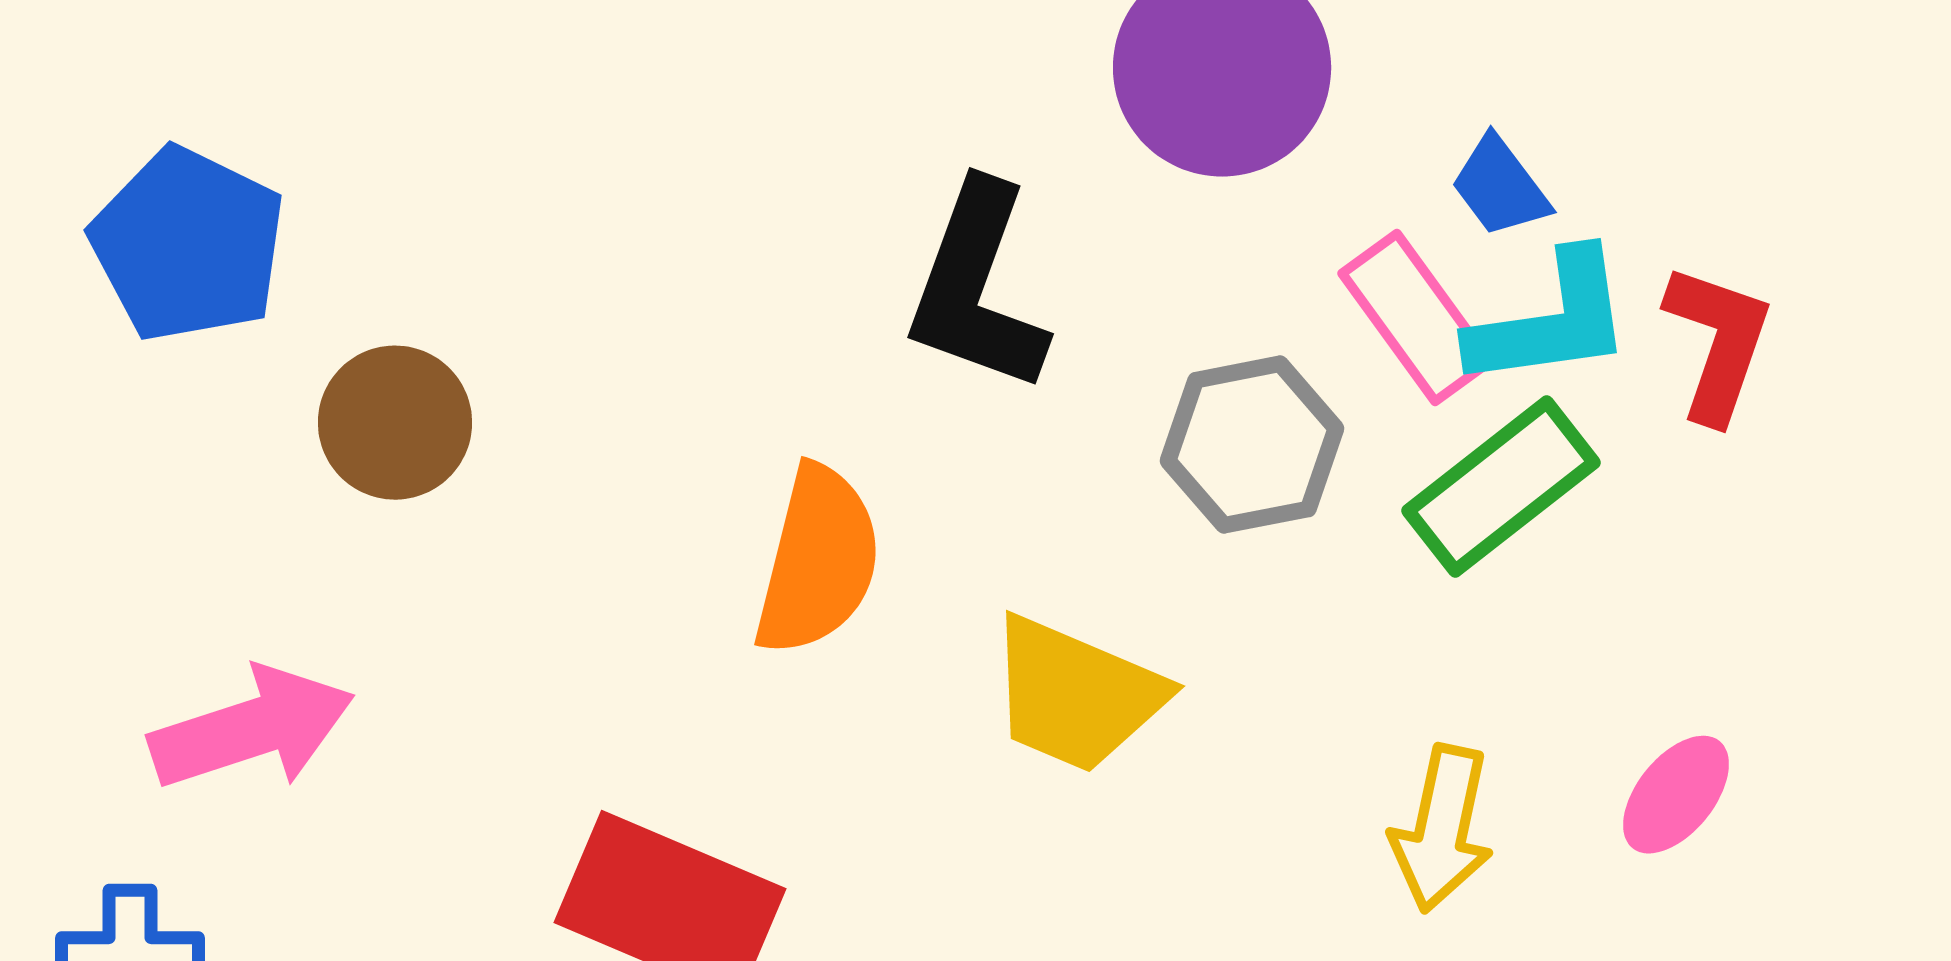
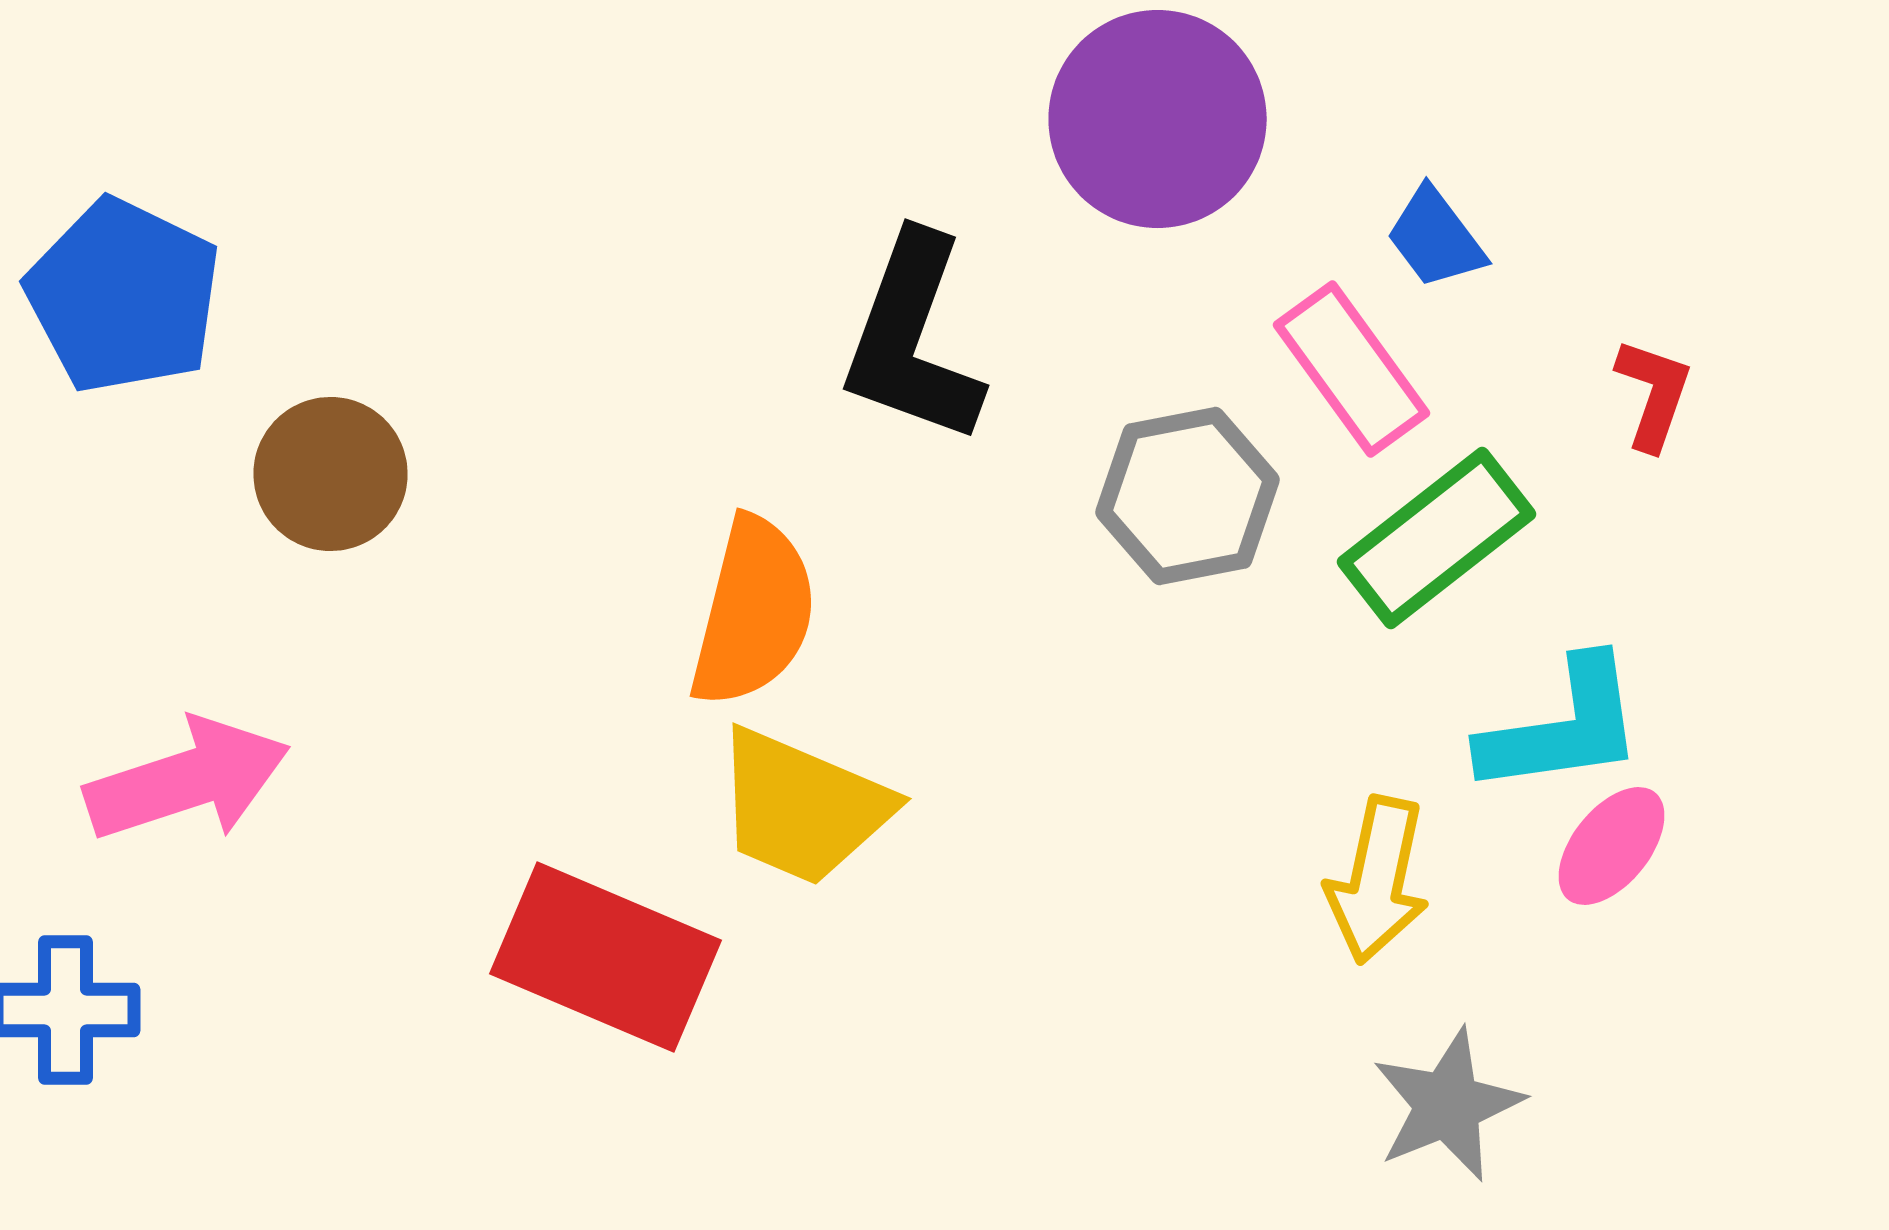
cyan L-shape: (1551, 321) -> (1563, 727), moved
red L-shape: (1718, 343) -> (1654, 394), size x0.7
yellow trapezoid: (1076, 695) -> (803, 807), moved

